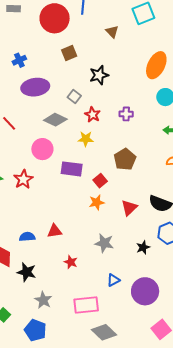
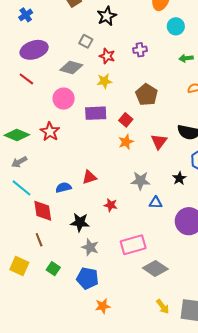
purple ellipse: (35, 87) -> (34, 50), moved
black star: (27, 272) -> (80, 222), moved
blue triangle: (113, 280) -> (156, 203), moved, turned 40

